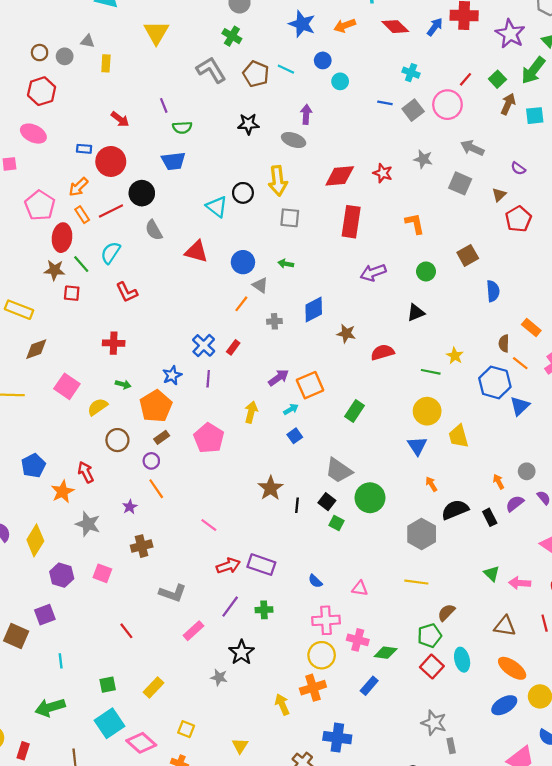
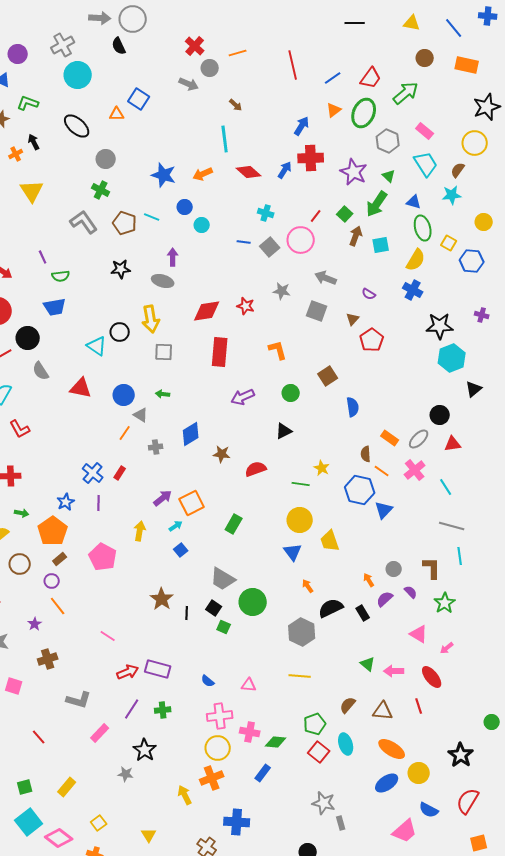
brown semicircle: (446, 612) -> (348, 705), moved
yellow square: (186, 729) -> (99, 823), turned 35

